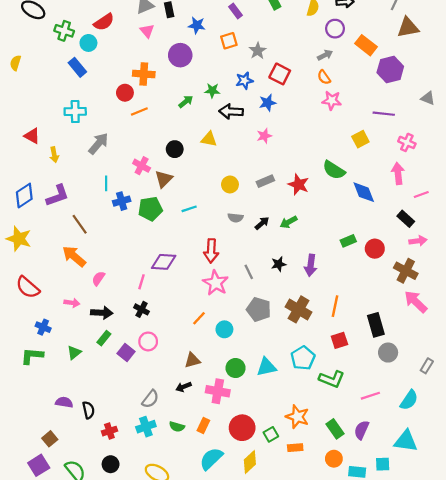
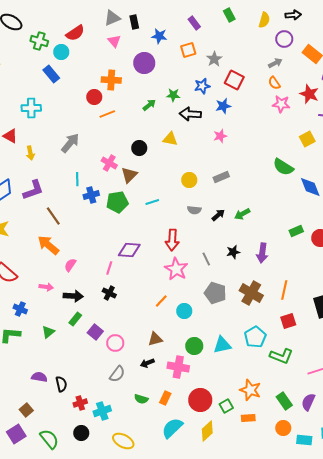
cyan cross: (75, 112) -> (31, 108), moved
red star: (299, 184) -> (309, 94), moved
pink circle: (148, 341) -> (115, 343), moved
cyan cross: (146, 427) -> (102, 411), moved

